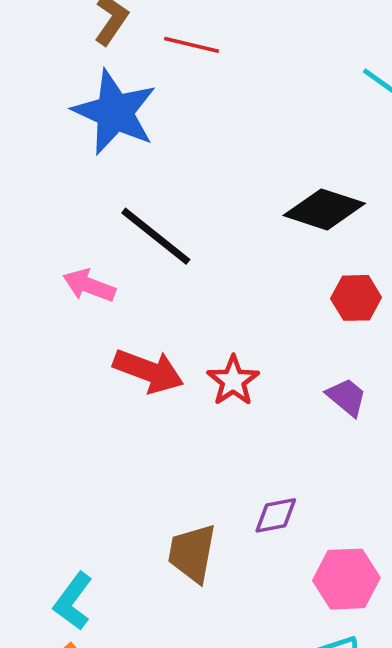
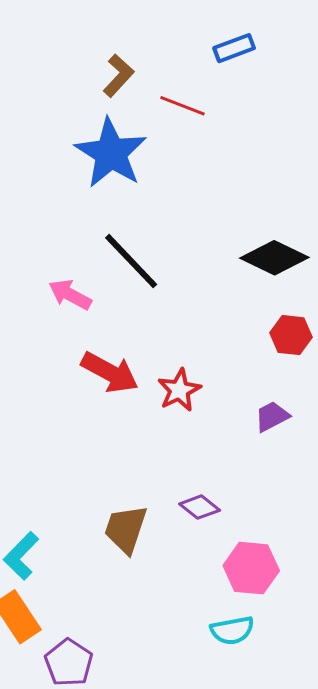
purple trapezoid: (347, 397) -> (272, 416), turned -75
purple diamond: (276, 515) -> (200, 507), turned 42

